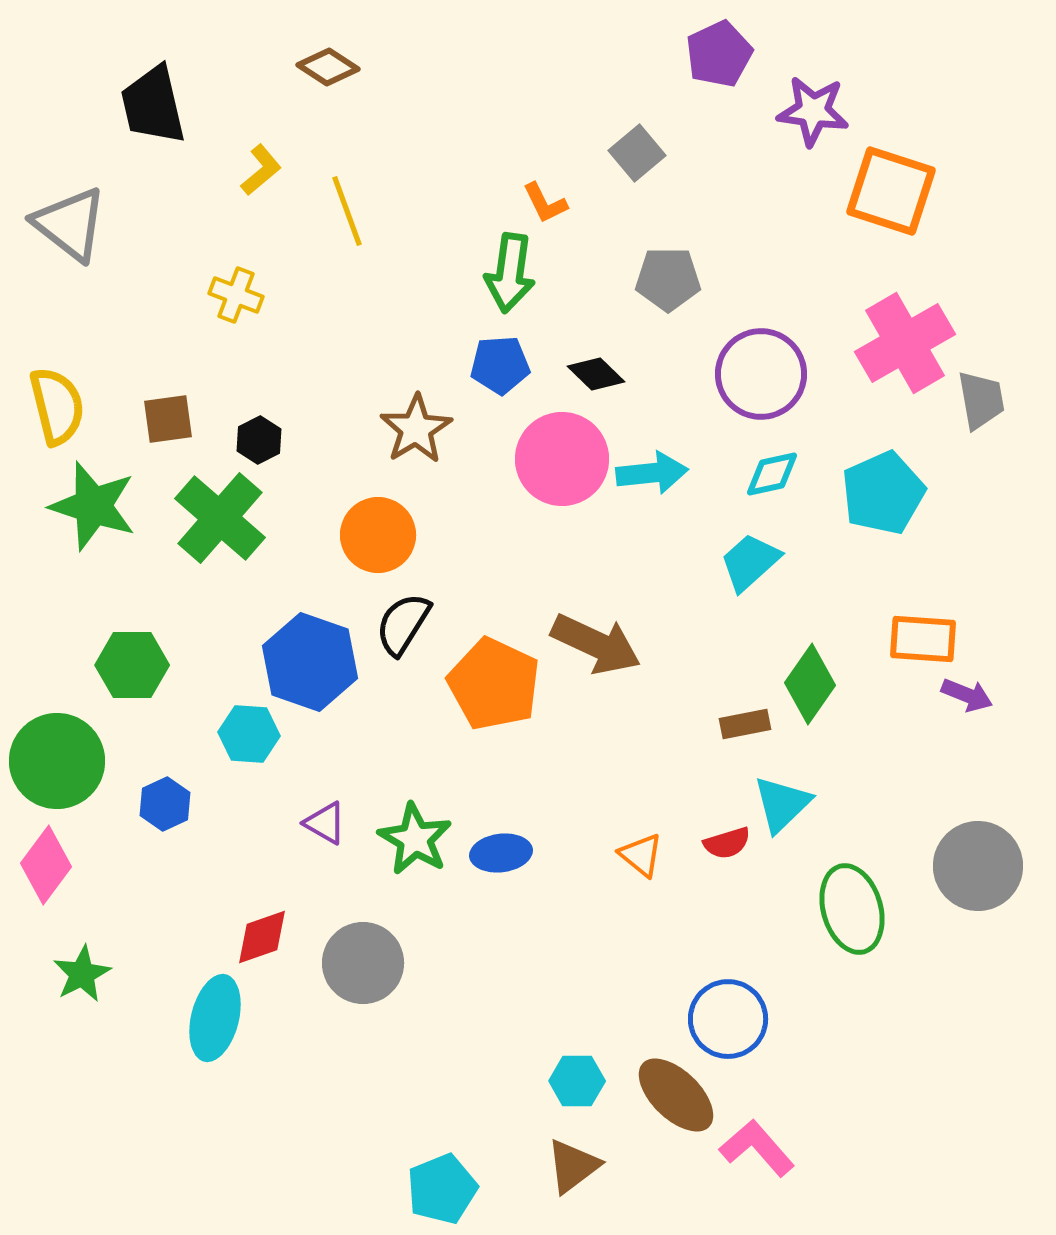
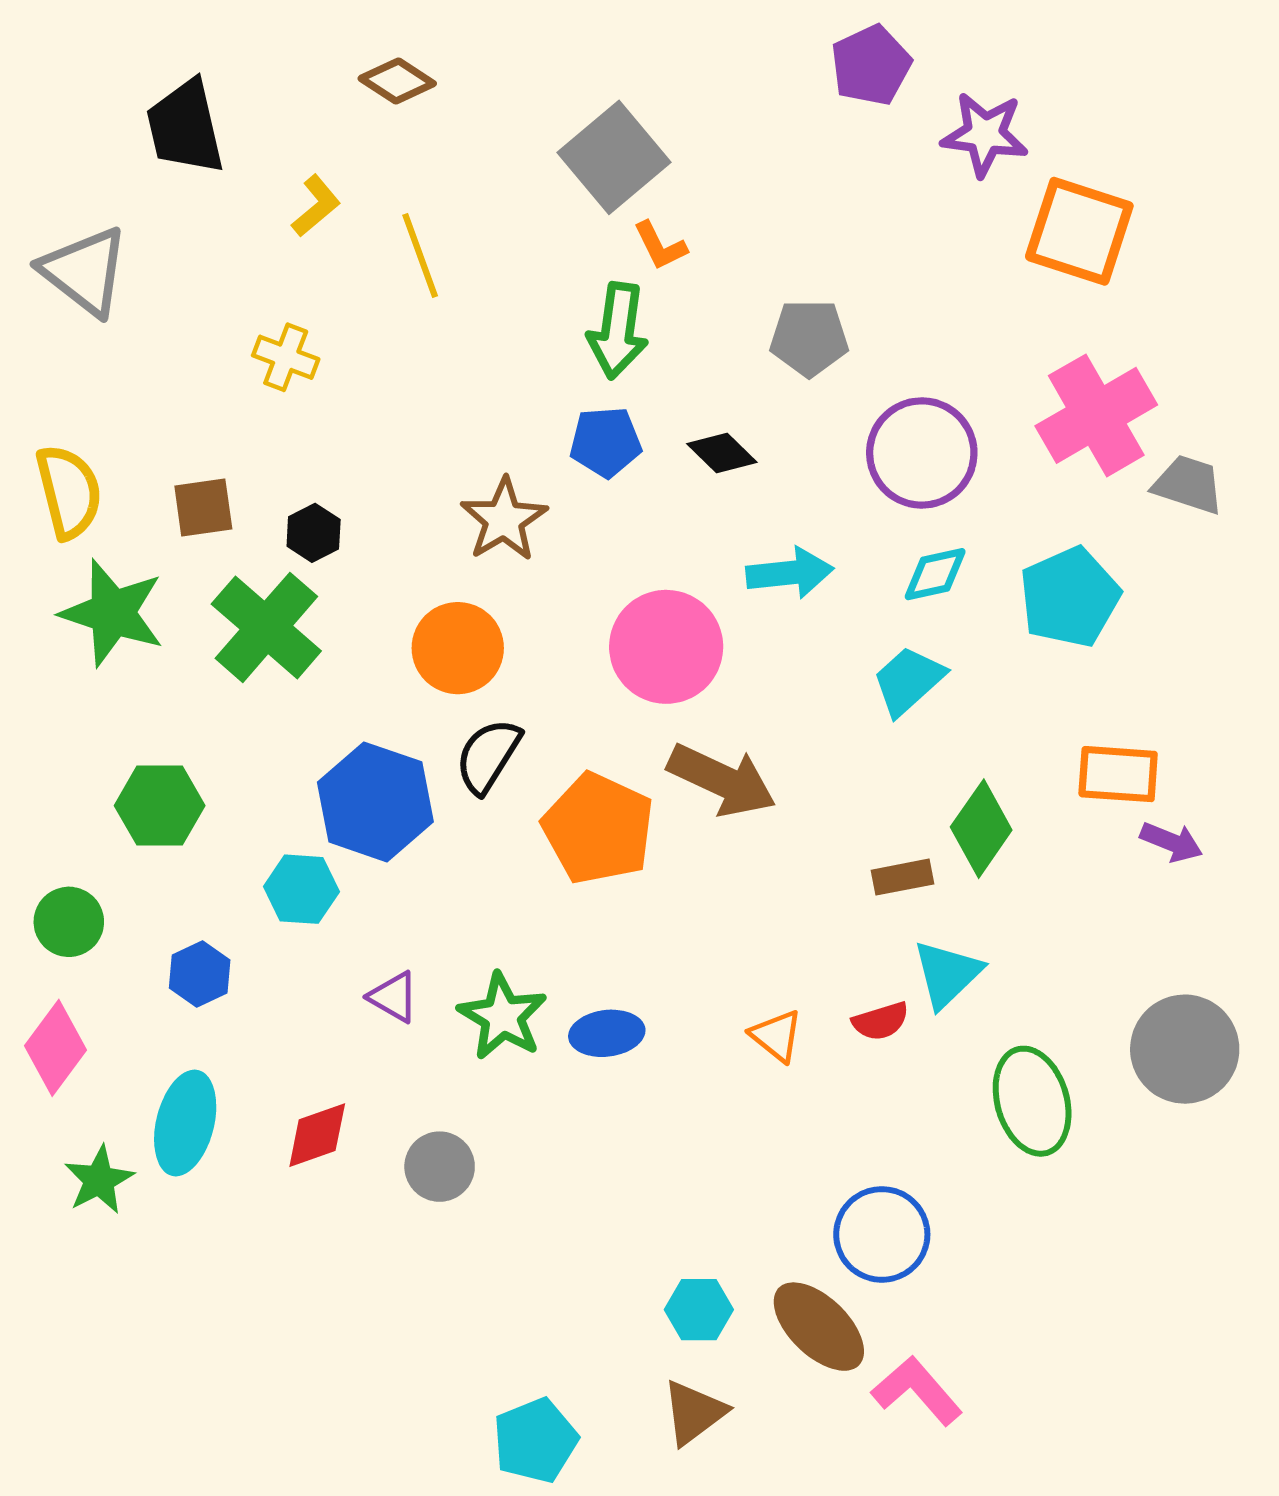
gray square: (637, 153) -> (614, 157), moved, size x1.6
gray trapezoid: (981, 400) -> (1188, 484), turned -62
pink circle: (562, 459) -> (666, 647), moved
green circle: (57, 761) -> (69, 922), size x0.6
gray circle: (363, 963) -> (440, 1167), size x0.7
cyan ellipse: (215, 1018) -> (185, 1123), moved

